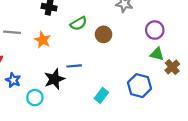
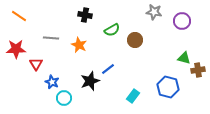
purple circle: (155, 30) -> (182, 21), moved
blue line: (74, 66) -> (108, 69), turned -32
brown cross: (172, 67) -> (198, 70), turned 32
cyan circle: (35, 98) -> (64, 98), moved

